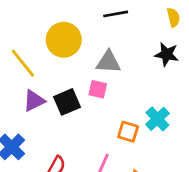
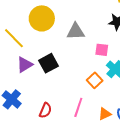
pink square: (98, 89) -> (102, 50), moved
orange square: (128, 132) -> (95, 80), turned 35

